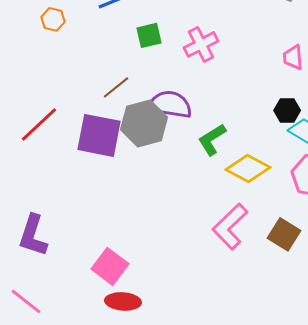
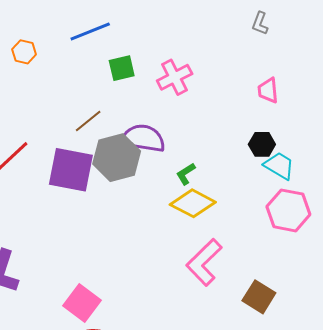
green L-shape: (212, 139) -> (186, 174), size x0.7
yellow diamond: (248, 168) -> (193, 203), moved
brown square: (284, 234) -> (259, 297), moved

